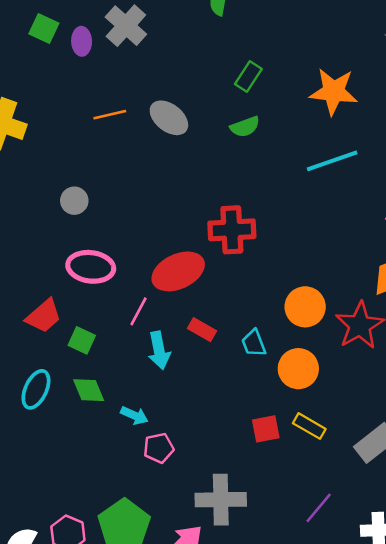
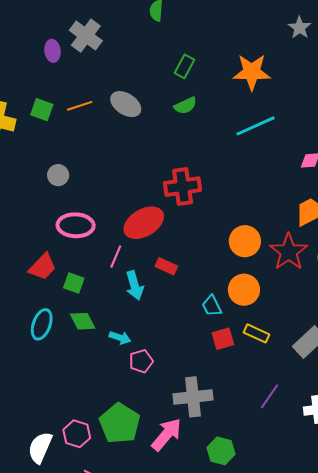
green square: (44, 28) -> (42, 110), moved
cyan trapezoid: (254, 343) -> (212, 306), moved

